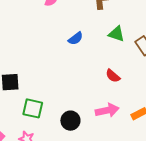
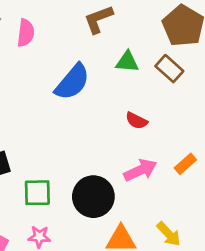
blue semicircle: (76, 38) -> (72, 82), size x1.8
black circle: (70, 121) -> (93, 197), size x1.5

